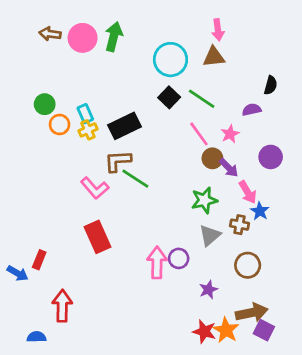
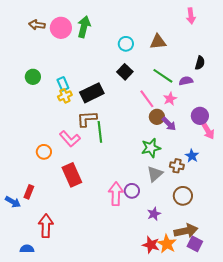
pink arrow: (218, 30) -> (191, 16), moved
cyan circle: (170, 60) -> (126, 44), size x0.6
green line: (202, 99) -> (163, 76), moved
orange circle: (60, 124) -> (44, 152), moved
green line: (135, 179) -> (100, 132), turned 50
pink arrow: (248, 192) -> (208, 131), moved

